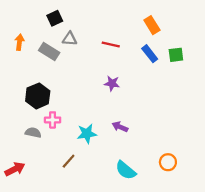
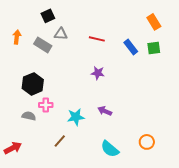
orange rectangle: (152, 25) -> (154, 22), moved

